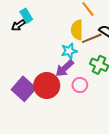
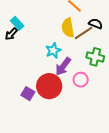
cyan star: (69, 51) -> (53, 50), moved
purple square: (24, 89) -> (28, 94), size x0.6

